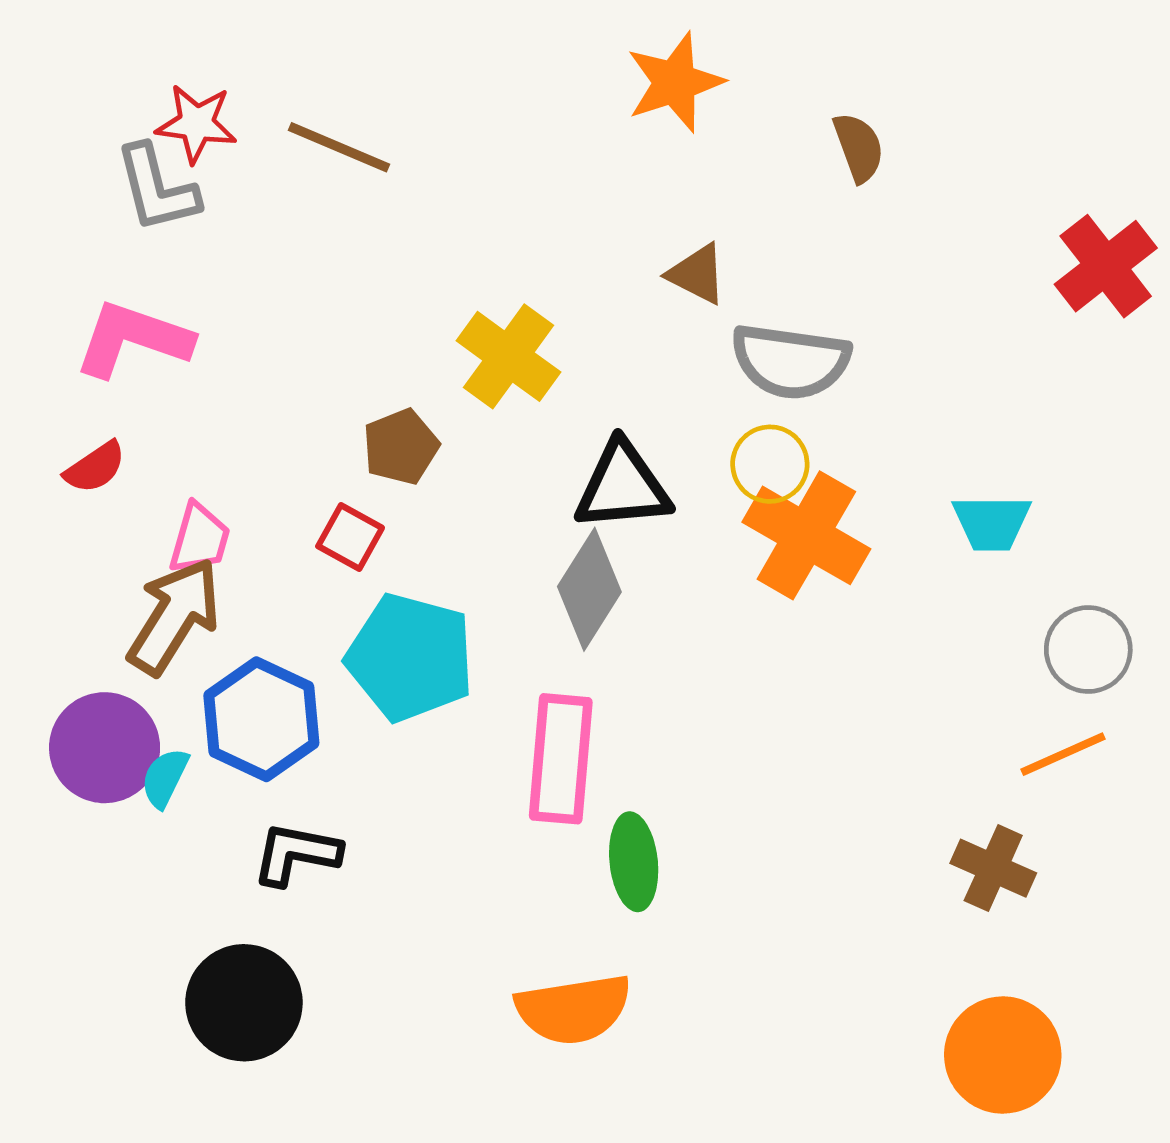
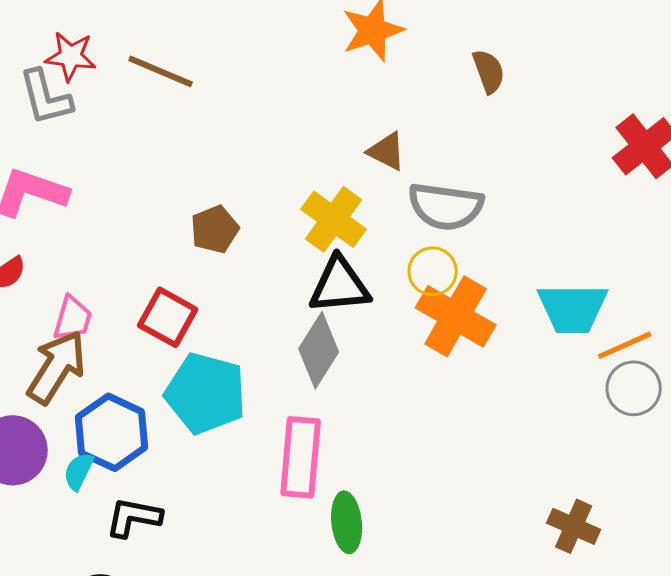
yellow cross: (509, 356) -> (334, 219), moved
brown pentagon: (401, 447) -> (215, 229), moved
cyan trapezoid: (992, 523) -> (573, 308), size x1.4
red square: (350, 537) -> (168, 317), size x1.4
orange line: (1063, 754) -> (625, 345), moved
cyan semicircle: (165, 778) -> (79, 471), moved

